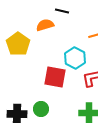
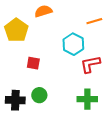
red square: (55, 77) -> (33, 63), moved, size x0.6

